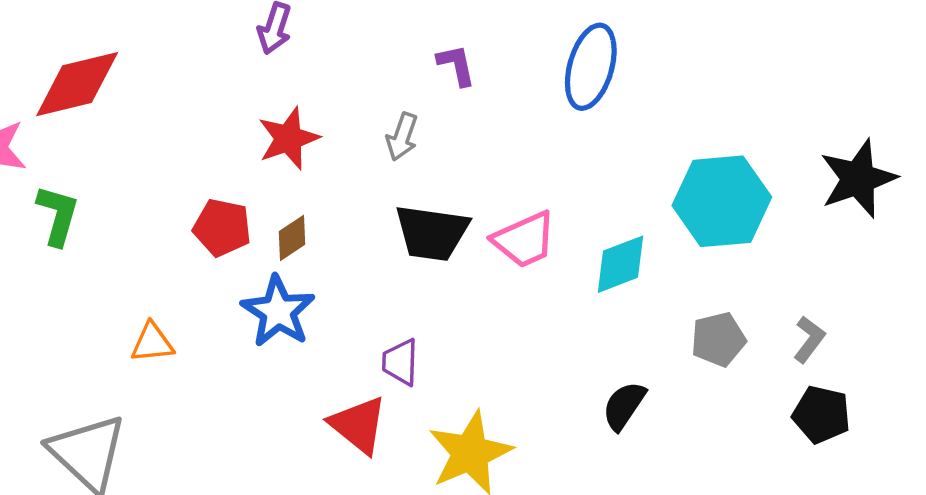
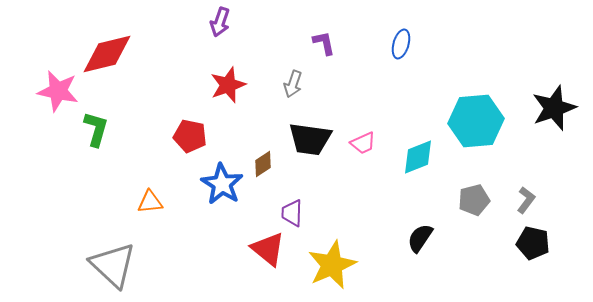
blue ellipse: (591, 67) -> (401, 44), size x0.6
brown diamond: (292, 238) -> (263, 164), moved
pink trapezoid: (524, 240) -> (363, 143), size x0.7

